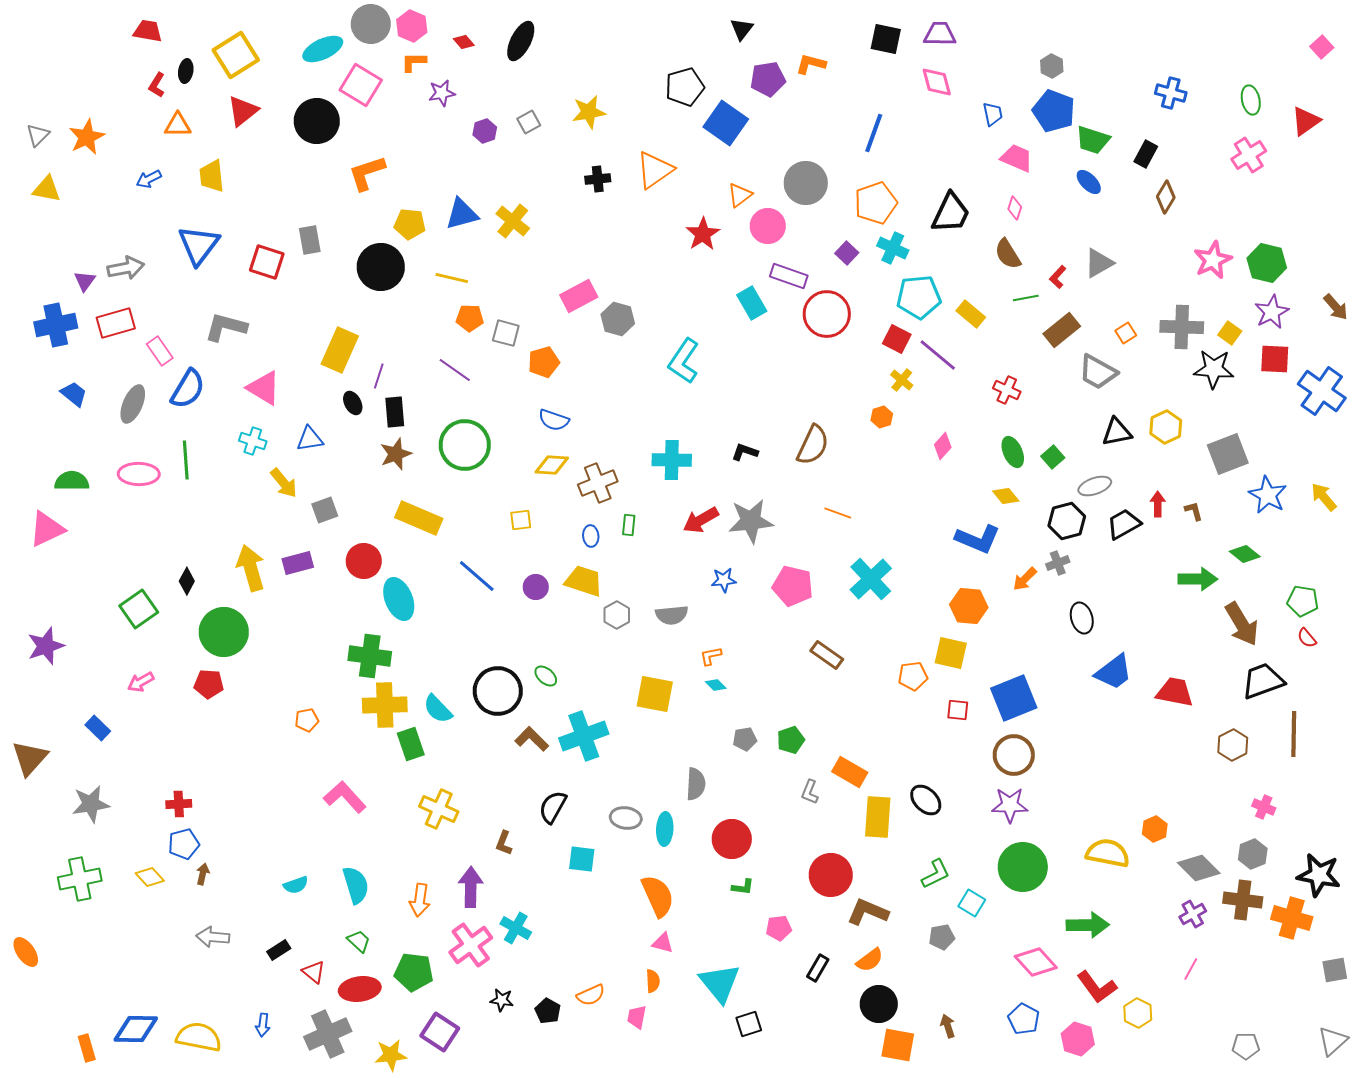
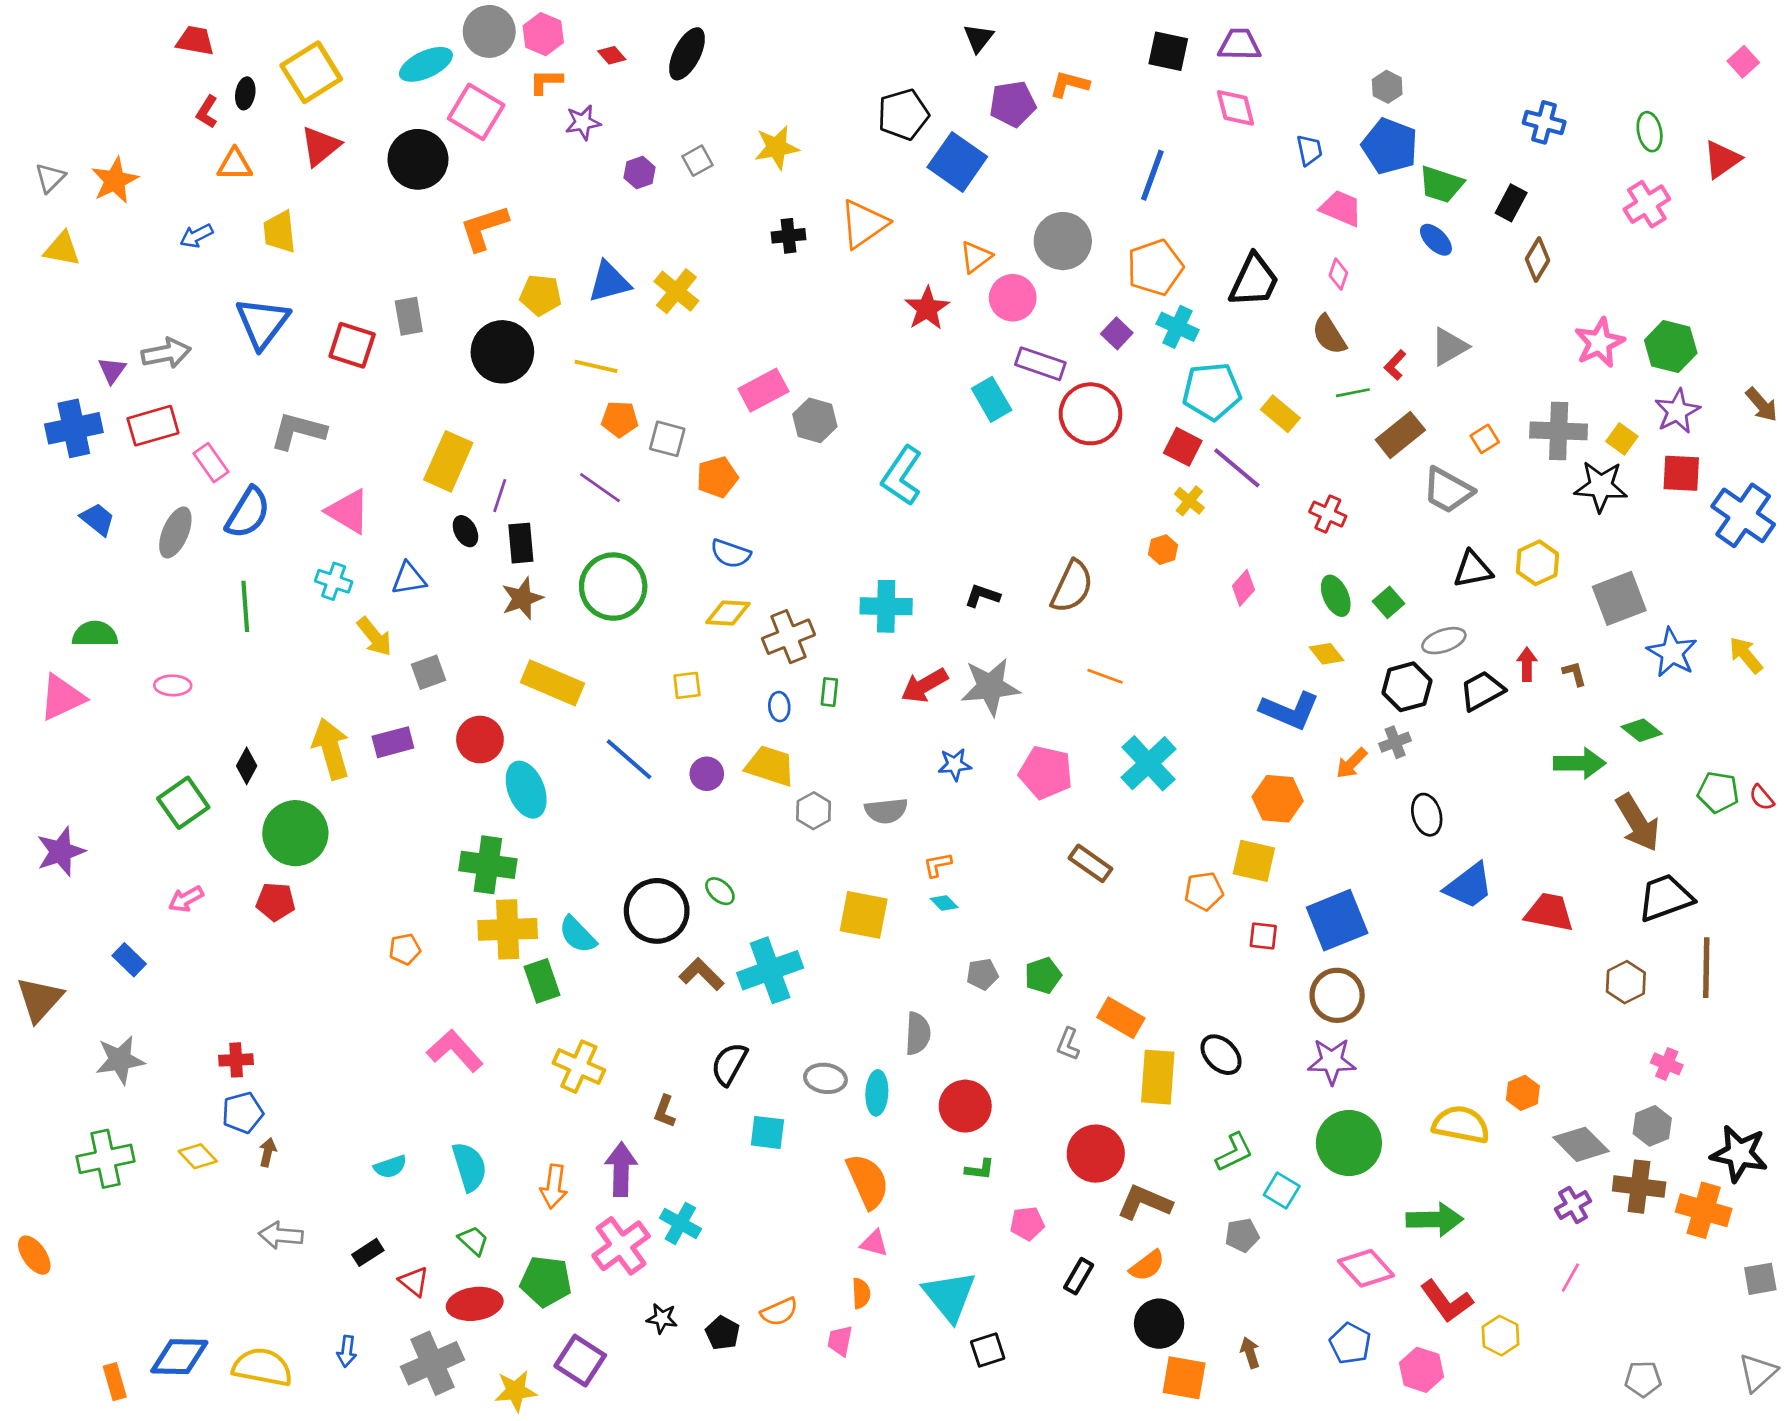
pink ellipse: (139, 474) -> (173, 685), moved, size x0.7
red semicircle: (1307, 638) -> (1762, 798), moved

